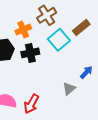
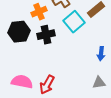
blue arrow: (86, 72) -> (101, 54), turned 144
gray triangle: (69, 89) -> (99, 83), moved, turned 32

